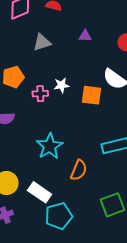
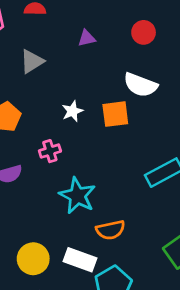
pink cross: (40, 94) -> (50, 151), moved
orange semicircle: (79, 170) -> (111, 230), moved, turned 70

